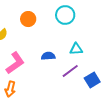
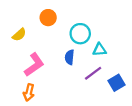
cyan circle: (65, 15) -> (80, 34), moved
blue semicircle: (48, 56) -> (70, 57), turned -80

